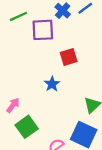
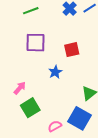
purple square: (43, 30) -> (36, 43), moved

